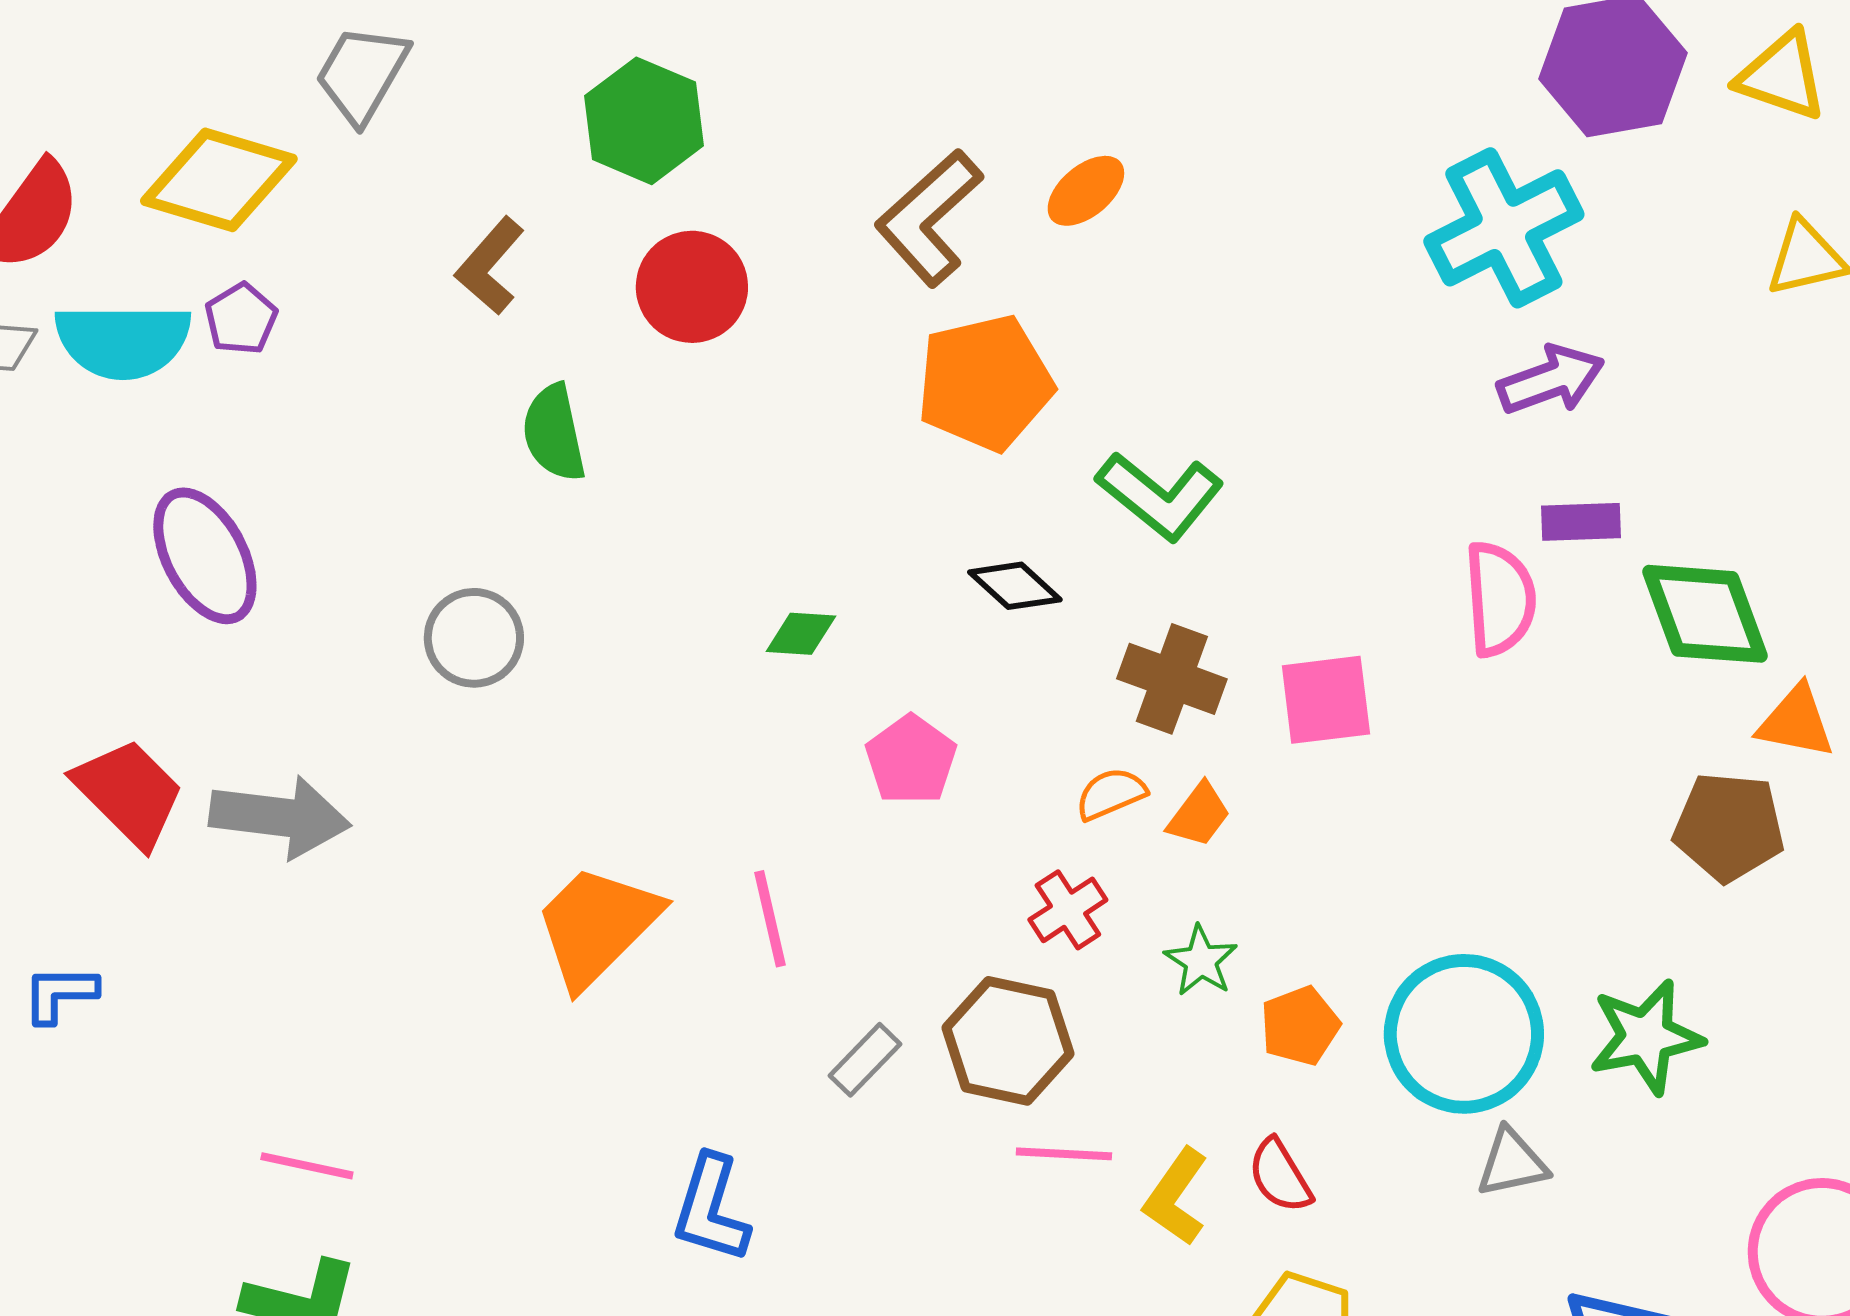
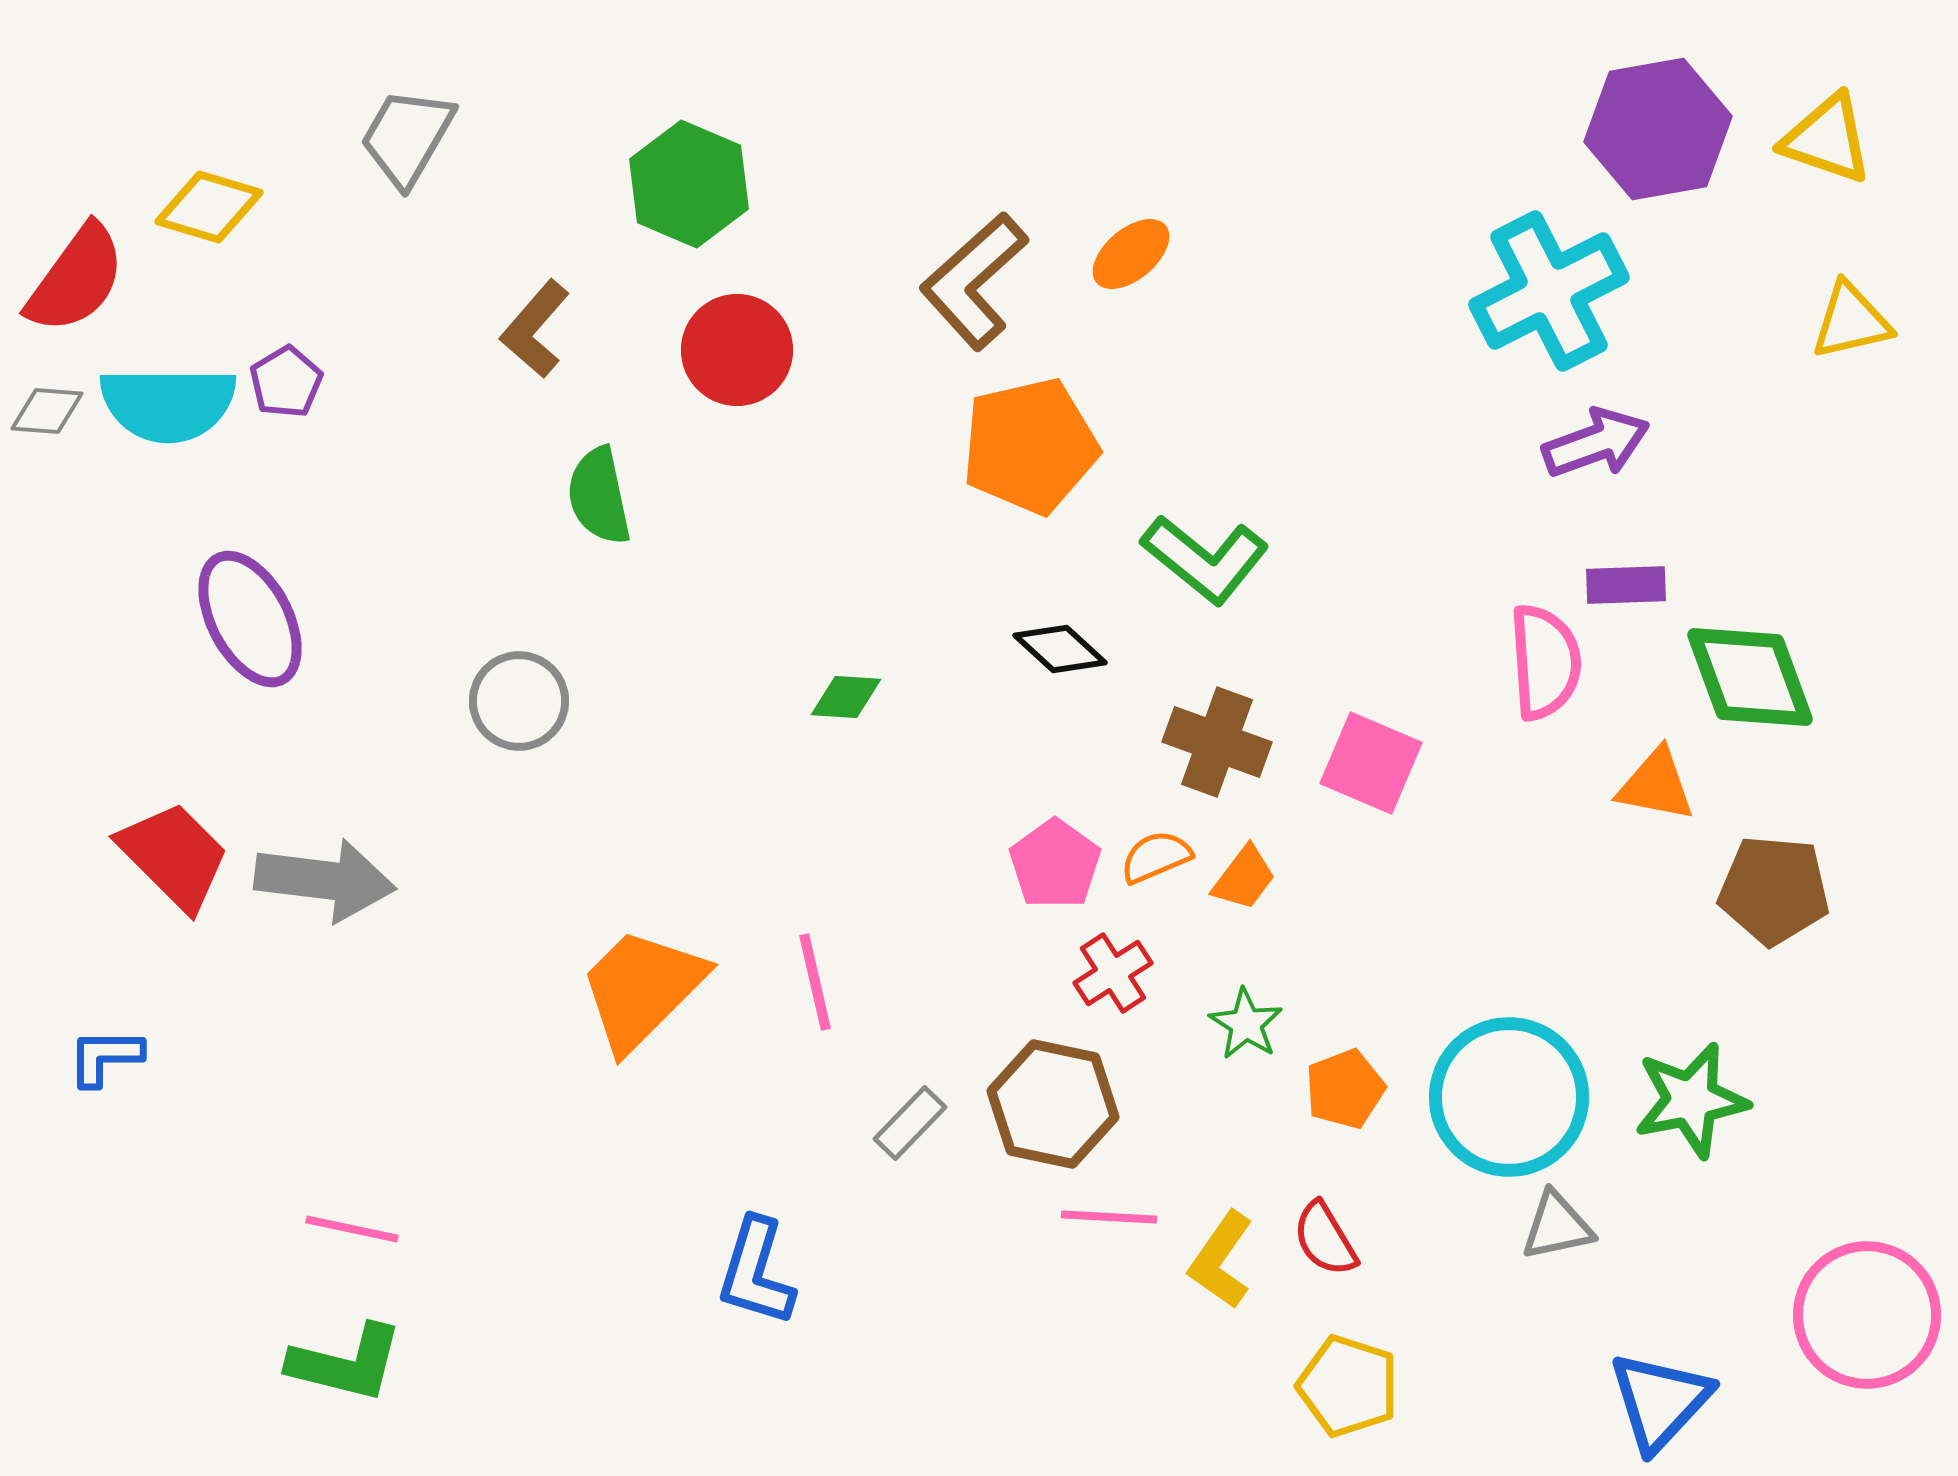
yellow diamond: (219, 180) -> (209, 207), moved, size x0.7
pink square: (1326, 700) -> (1371, 763), turned 30
orange triangle: (1796, 722) -> (1656, 785), moved
pink pentagon: (911, 760) -> (1055, 864), moved

